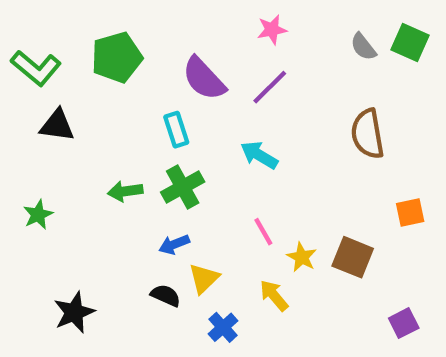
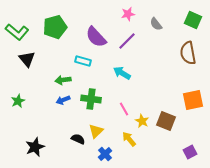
gray semicircle: (363, 47) -> (156, 24), moved
black triangle: (57, 125) -> (27, 59), turned 42
cyan rectangle: (176, 130) -> (83, 61), turned -56
brown semicircle: (368, 134) -> (188, 53), moved
green cross: (183, 187) -> (91, 99), moved, turned 36
green arrow: (125, 191) -> (63, 80), moved
orange square: (410, 213) -> (193, 100), size x1.5
blue arrow: (174, 244) -> (63, 100), moved

